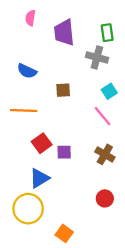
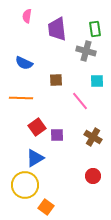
cyan square: (109, 91) -> (97, 81), turned 32
pink line: (103, 116) -> (80, 101), moved
orange square: (64, 233) -> (46, 207), moved

